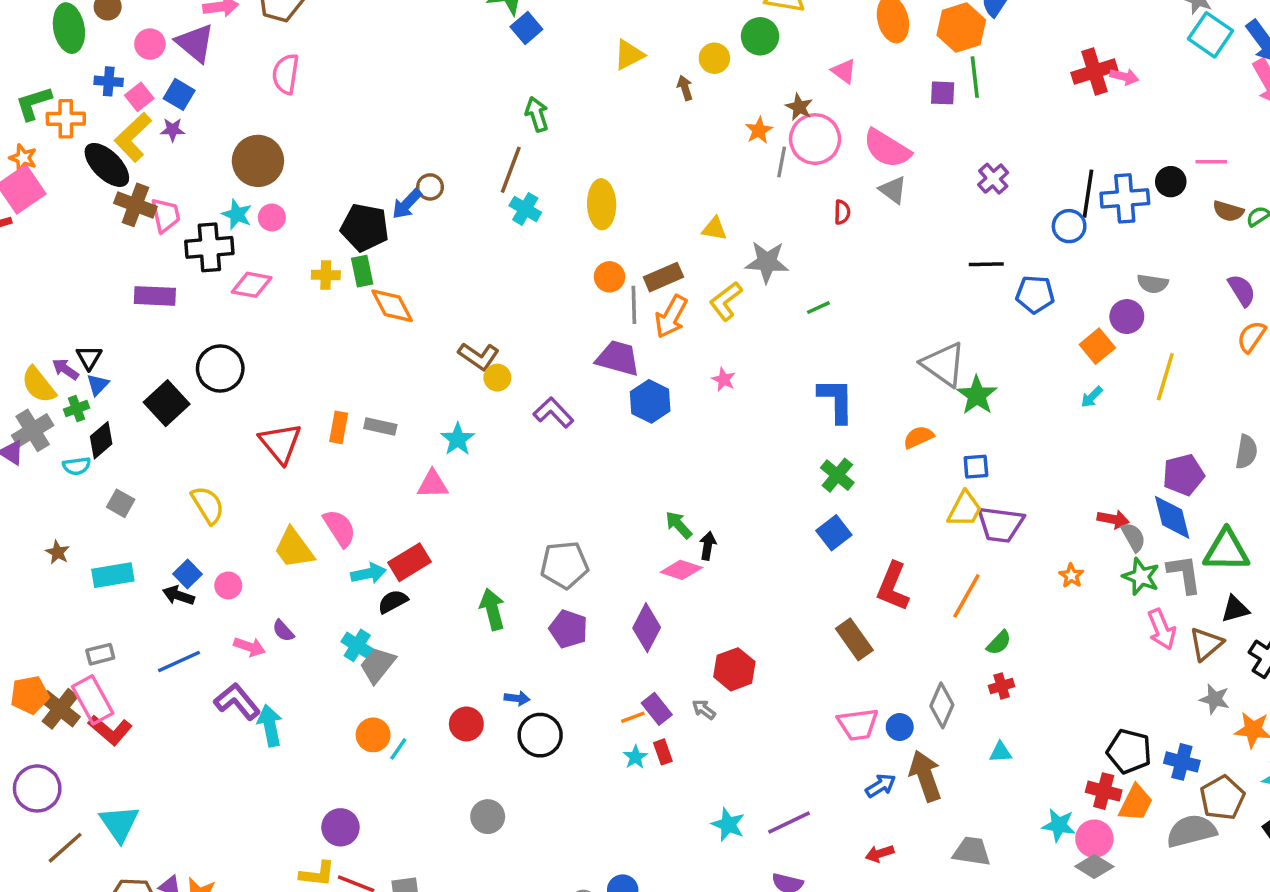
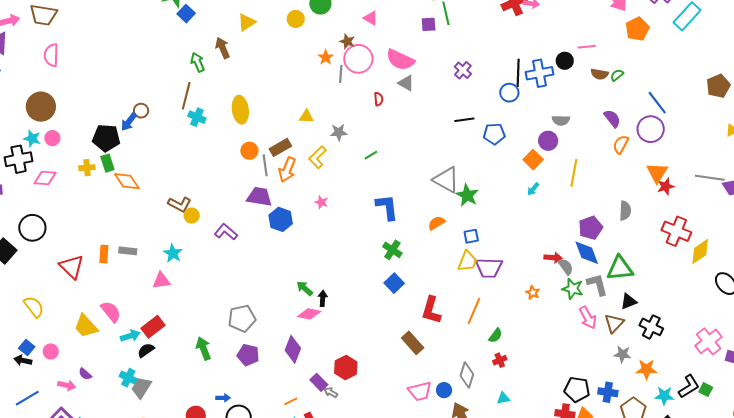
brown arrow: (685, 88) -> (223, 48), moved, size x1.5
gray star: (767, 262) -> (339, 132), size x0.7
purple rectangle: (657, 709) -> (319, 382), moved

